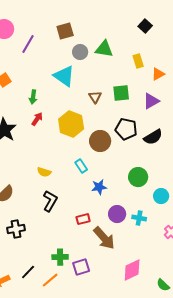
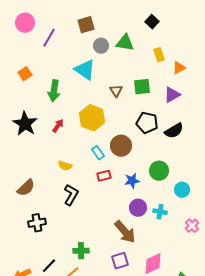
black square: (145, 26) -> (152, 22), moved
green arrow: (33, 97) -> (54, 91), size x1.5
red arrow: (37, 119) -> (58, 126), moved
brown circle: (100, 141) -> (121, 146), moved
cyan rectangle: (81, 166) -> (98, 153), moved
blue star: (99, 187) -> (132, 181), moved
red rectangle: (83, 219) -> (104, 176), moved
purple square: (81, 267) -> (120, 261), moved

